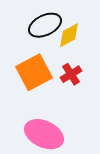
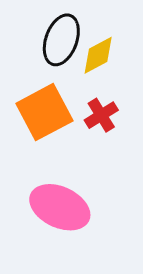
black ellipse: (45, 25) -> (61, 40), turned -44

